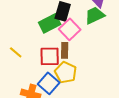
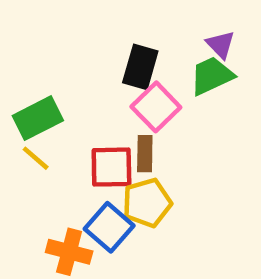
green rectangle: (50, 23) -> (38, 118), moved
yellow pentagon: (66, 72) -> (147, 203), turned 30

